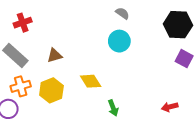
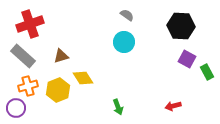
red cross: (23, 23) -> (30, 24), size x1.5
yellow diamond: (91, 81) -> (83, 78), moved

